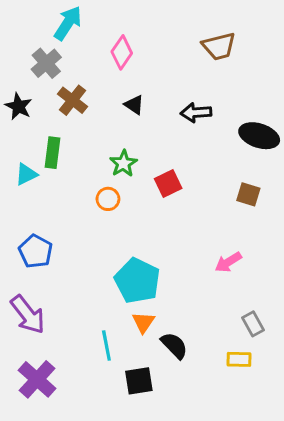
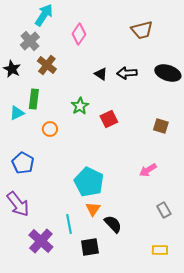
black triangle: (134, 105) -> (101, 74), moved
black ellipse: (259, 136) -> (168, 73), moved
orange circle: (108, 199) -> (50, 129), moved
yellow rectangle: (239, 359) -> (160, 250), moved
purple cross: (37, 379) -> (41, 241), moved

